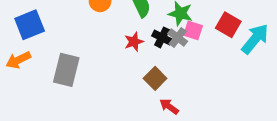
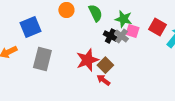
blue square: (30, 25) -> (30, 27), moved
red star: (134, 42) -> (87, 60), moved, size x1.6
red arrow: (169, 107) -> (103, 80), moved

